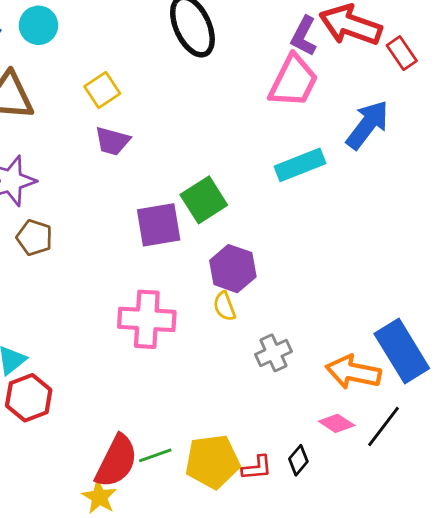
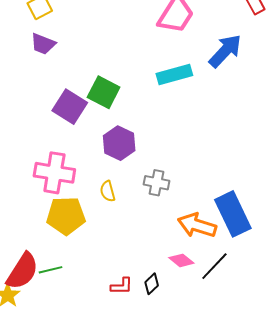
green square: (204, 200) -> (104, 92), turned -36
purple square: (159, 225) -> (70, 107), turned 36
yellow semicircle: (224, 306) -> (108, 191), moved
gray cross: (273, 353) -> (157, 183), moved, turned 30
yellow pentagon: (212, 462) -> (66, 216), moved

